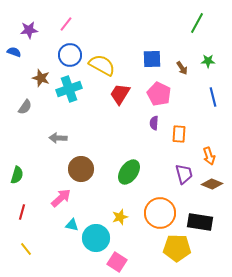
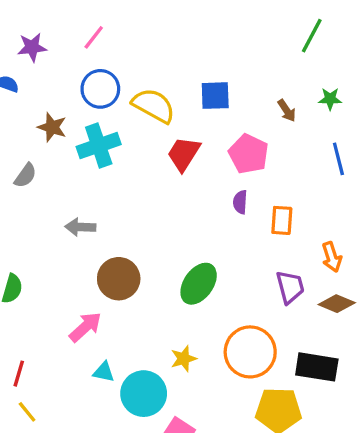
blue square: (152, 59) -> (215, 96), moved
red line: (22, 212) -> (19, 374), moved

